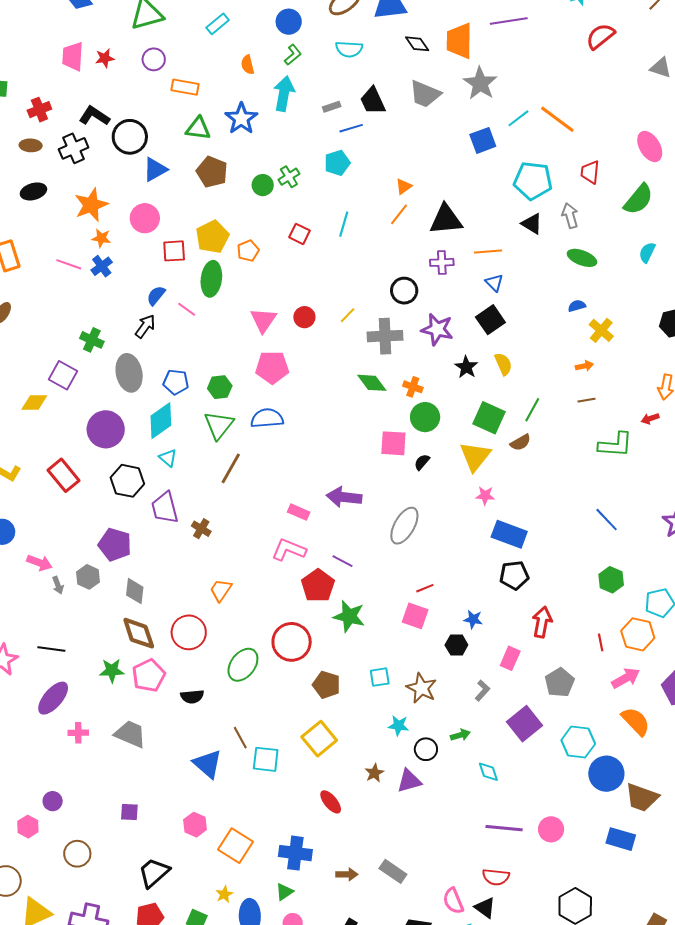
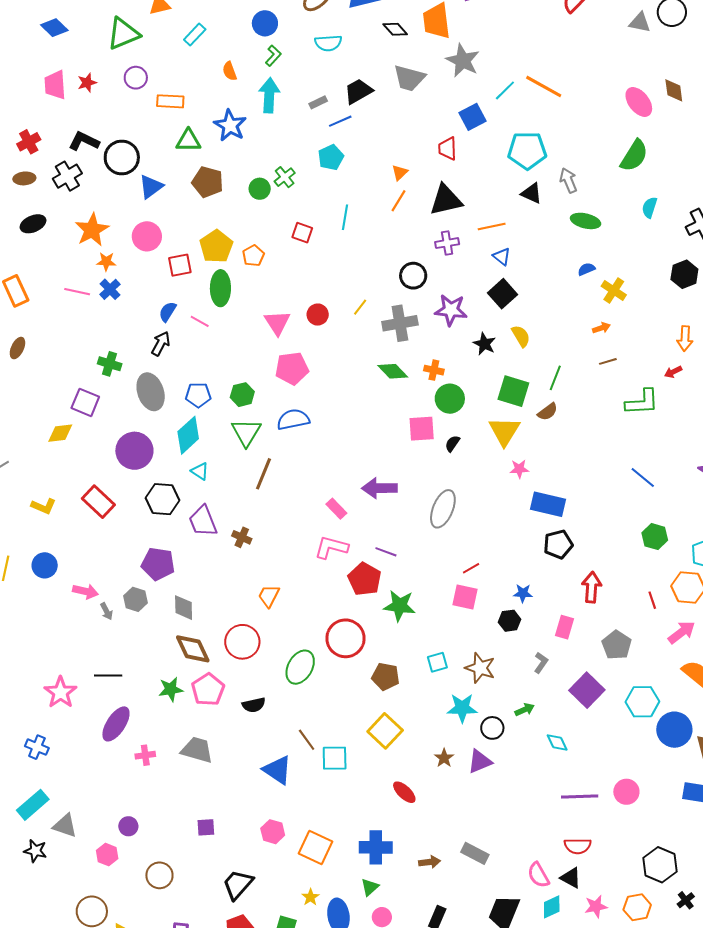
black trapezoid: (373, 101) -> (358, 91), turned 92
red trapezoid: (590, 172) -> (448, 149), moved
pink rectangle: (299, 512) -> (336, 509), turned 30
cyan star: (399, 726) -> (462, 708), size x1.4

